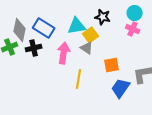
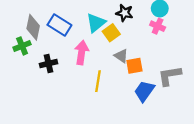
cyan triangle: (77, 26) -> (96, 23), turned -30
black cross: (34, 48) -> (48, 64), moved
gray triangle: (87, 48) -> (121, 56), moved

